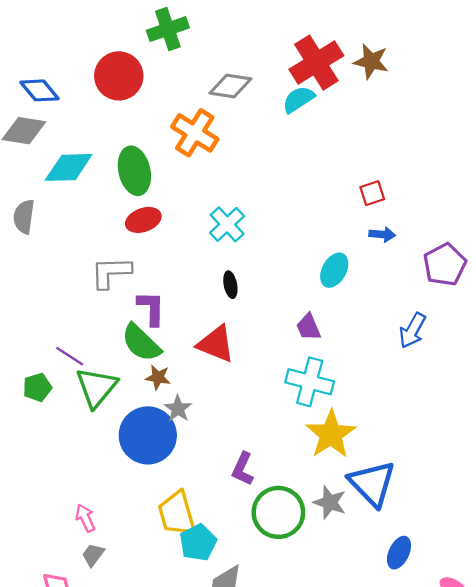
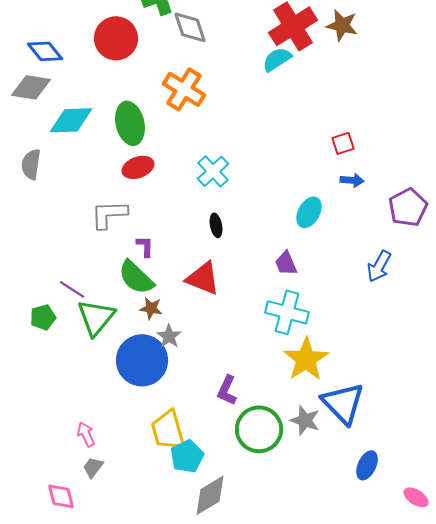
gray diamond: (230, 86) -> (190, 27), moved, turned 63
purple L-shape: (151, 308) -> (145, 246), size x0.7

